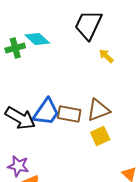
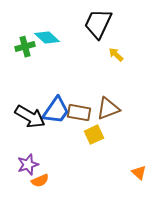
yellow square: (100, 136) -> (94, 135), moved
purple star: (18, 166) -> (28, 165), turned -30

